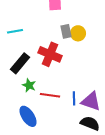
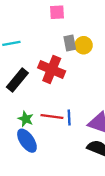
green star: (29, 85) -> (26, 119), moved
blue line: (74, 98) -> (69, 117), moved

